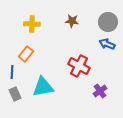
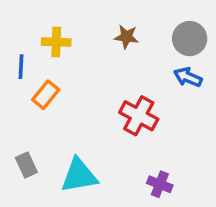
blue line: (12, 72) -> (21, 67), moved
cyan triangle: (43, 87) -> (79, 175), moved
purple cross: (100, 91) -> (160, 184), moved, turned -32

